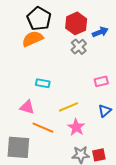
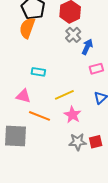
blue arrow: (100, 32) -> (87, 47), moved, turned -42
orange semicircle: (33, 39) -> (27, 28), turned -45

